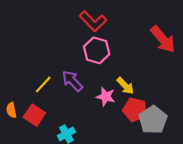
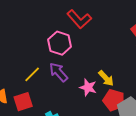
pink hexagon: (97, 50) -> (60, 43), moved
red square: (34, 115) -> (23, 102), turned 36

